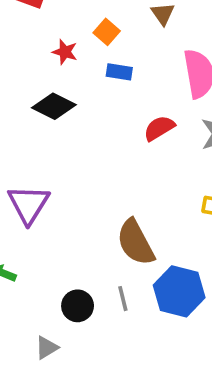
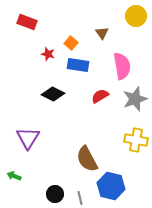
blue rectangle: (119, 72) -> (78, 65), size x1.5
black diamond: (54, 106) -> (53, 94), moved
gray line: (123, 299) -> (80, 198), moved

